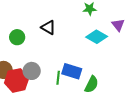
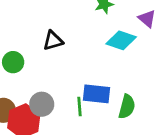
black triangle: (48, 27) -> (53, 41), turned -35

